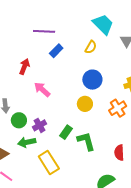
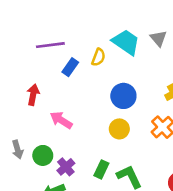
cyan trapezoid: (103, 24) -> (126, 42), moved
yellow semicircle: (91, 47) -> (98, 57), moved
green circle: (19, 120) -> (43, 155), moved

